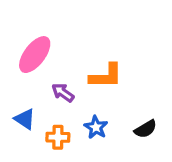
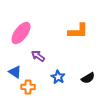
orange L-shape: (106, 76) -> (78, 31), moved
orange cross: (58, 137) -> (28, 87), moved

